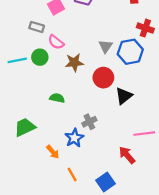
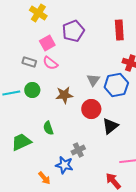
pink semicircle: (56, 42) -> (50, 63), moved
green semicircle: (57, 98) -> (48, 128), turned -120
green trapezoid: (25, 127) -> (21, 142), moved
blue star: (74, 138) -> (64, 165), turned -30

